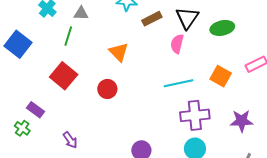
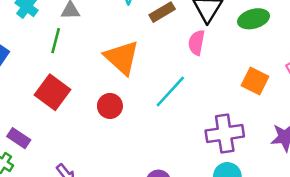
orange triangle: (119, 52) -> (122, 58), size x1.4
cyan line: (179, 83) -> (170, 91), moved, turned -32

